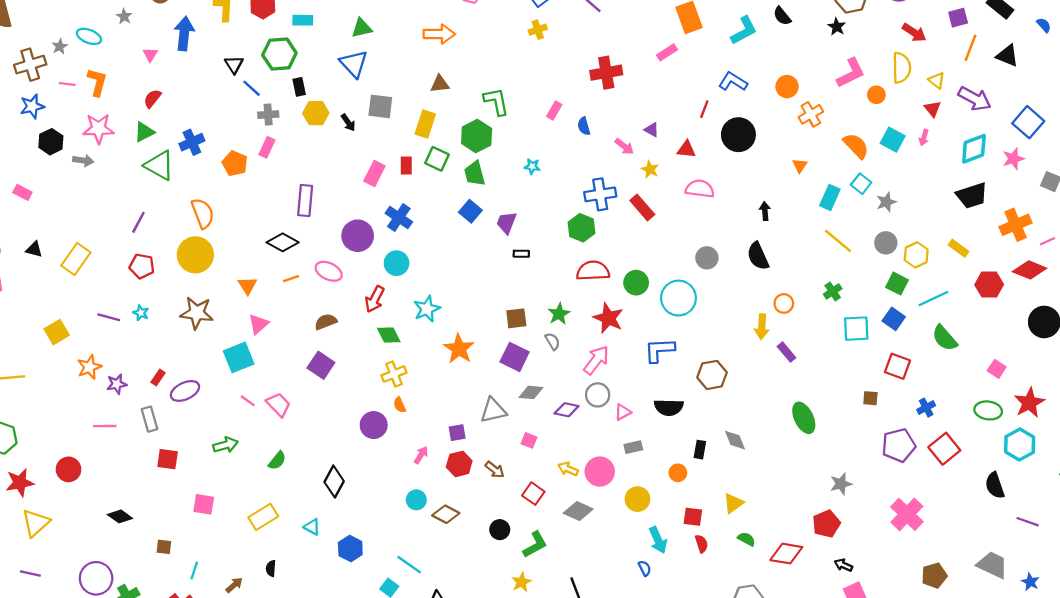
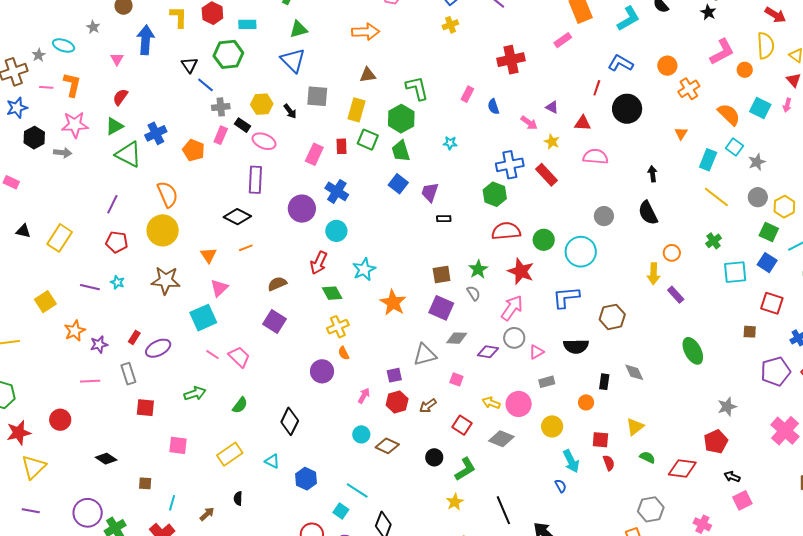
black rectangle: (299, 87) -> (243, 125), moved, turned -42
pink ellipse: (329, 271) -> (264, 141), moved
brown arrow: (495, 470) -> (428, 406), turned 108

